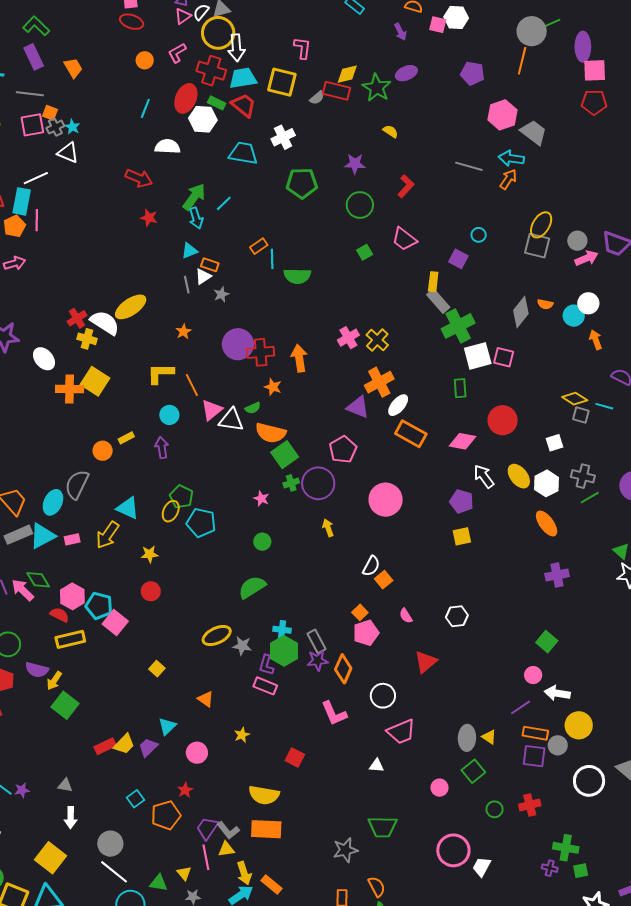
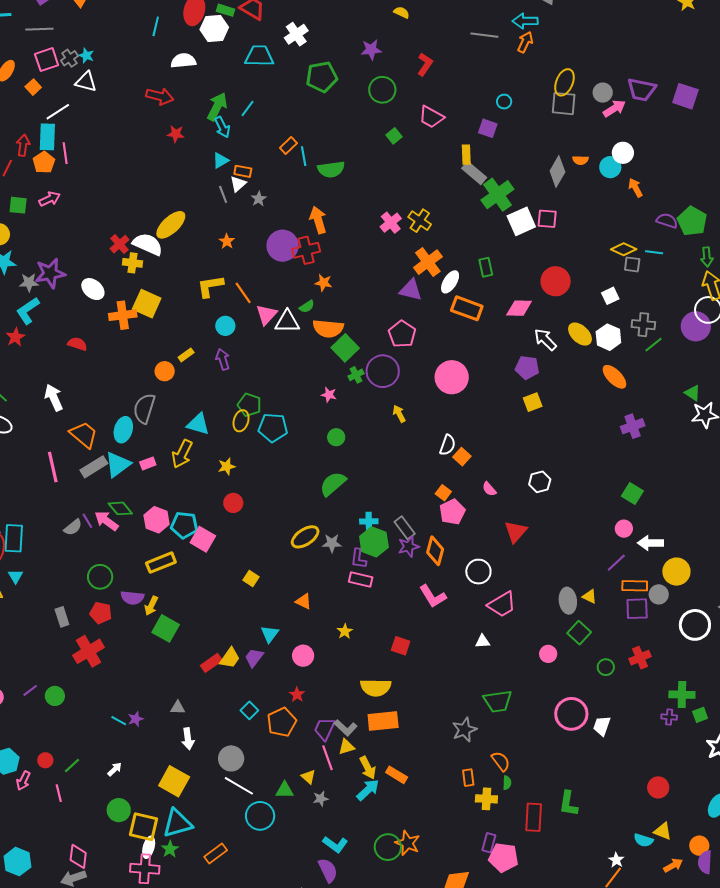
orange square: (50, 113) -> (33, 87), moved, turned 35
orange arrow: (299, 358) -> (318, 220), moved
green rectangle: (460, 388) -> (486, 267), moved
red semicircle: (59, 615) -> (77, 344), moved

